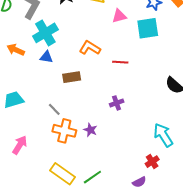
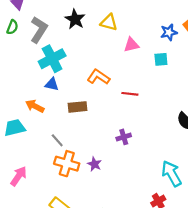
cyan square: (148, 28) -> (161, 59), size x0.6
orange arrow: (16, 50) -> (35, 106), moved

